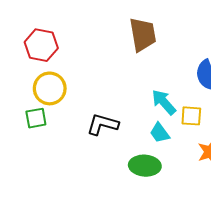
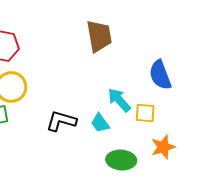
cyan trapezoid: (160, 133) -> (100, 123), moved
green ellipse: (145, 166) -> (121, 160), moved

